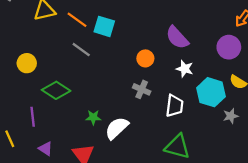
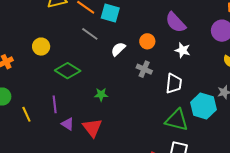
cyan hexagon: (211, 92) -> (203, 106), moved
purple line: (33, 117) -> (55, 104), moved
white semicircle: (117, 128) -> (118, 49), moved, size x0.7
purple triangle: (46, 149) -> (68, 124), moved

